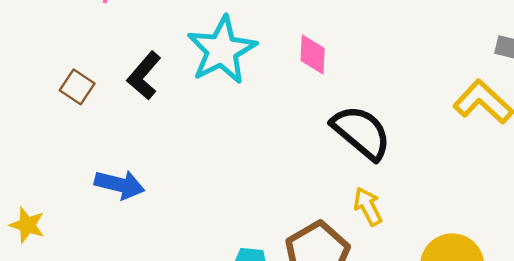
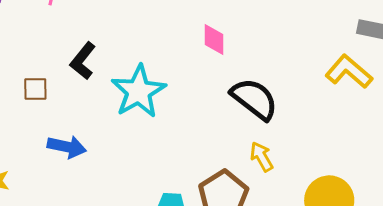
cyan star: (222, 50) -> (139, 91), moved
brown square: (77, 87) -> (35, 89), moved, turned -32

